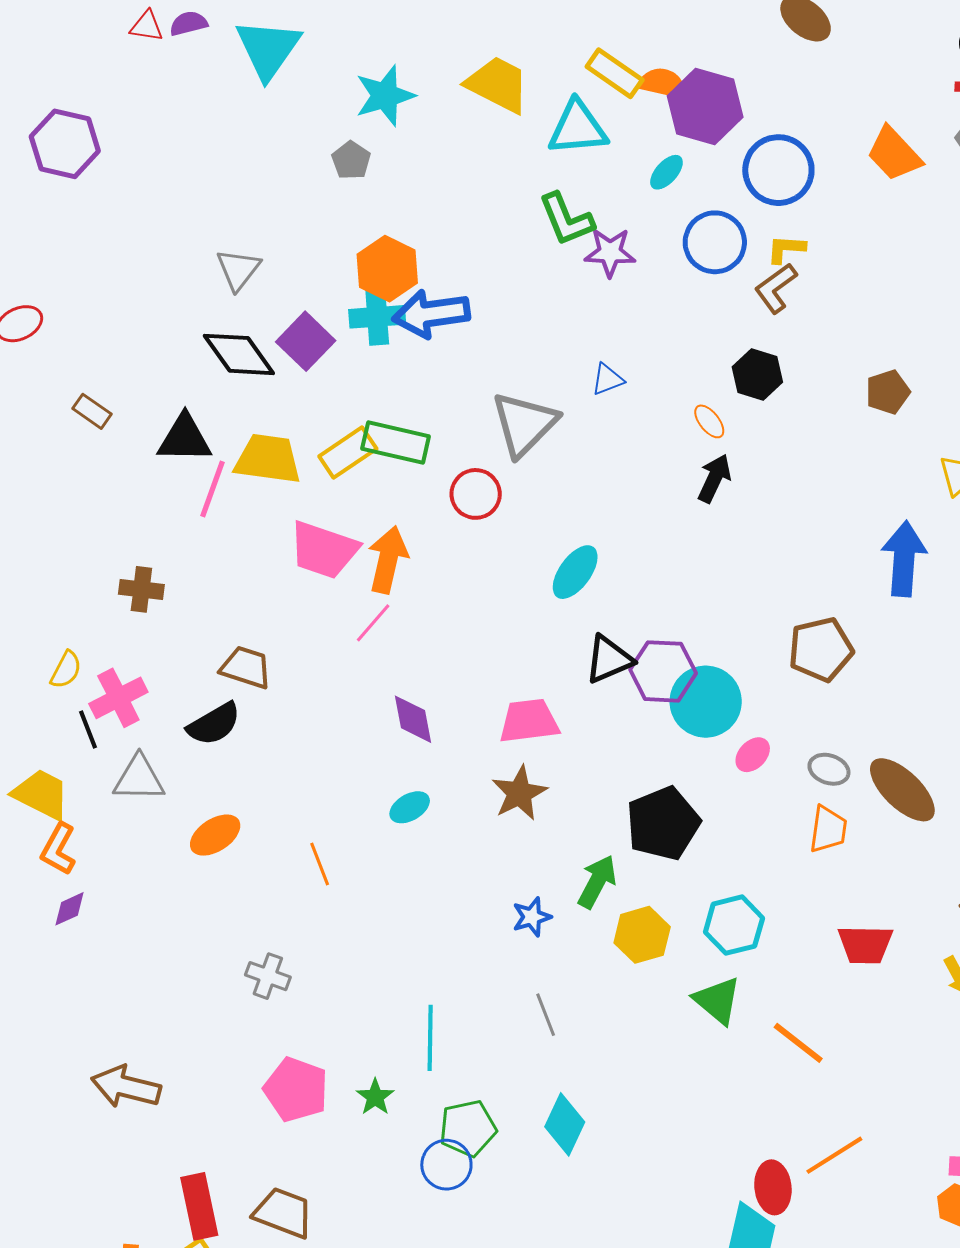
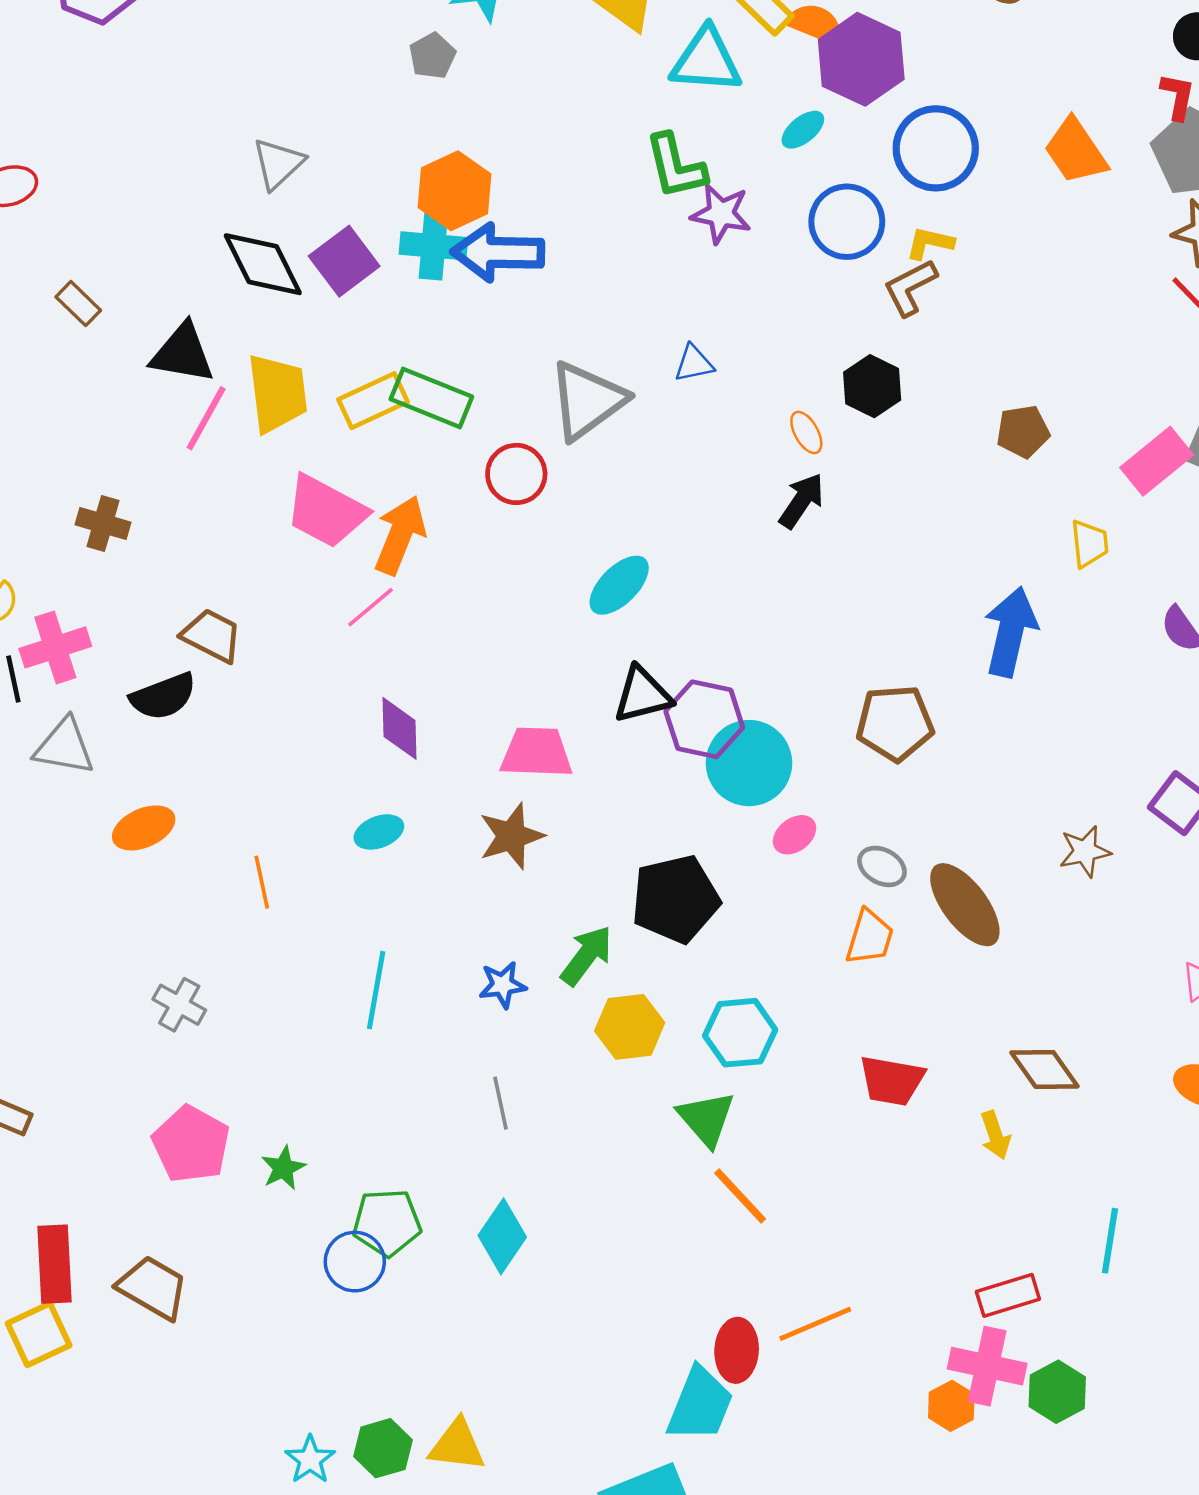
yellow trapezoid: (268, 459) -> (277, 393), turned 66
cyan line: (430, 1038) -> (376, 990), moved
orange line: (798, 1043) -> (740, 1196), moved

